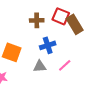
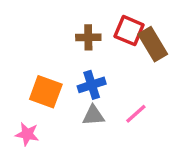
blue cross: (48, 45) -> (92, 85), moved

